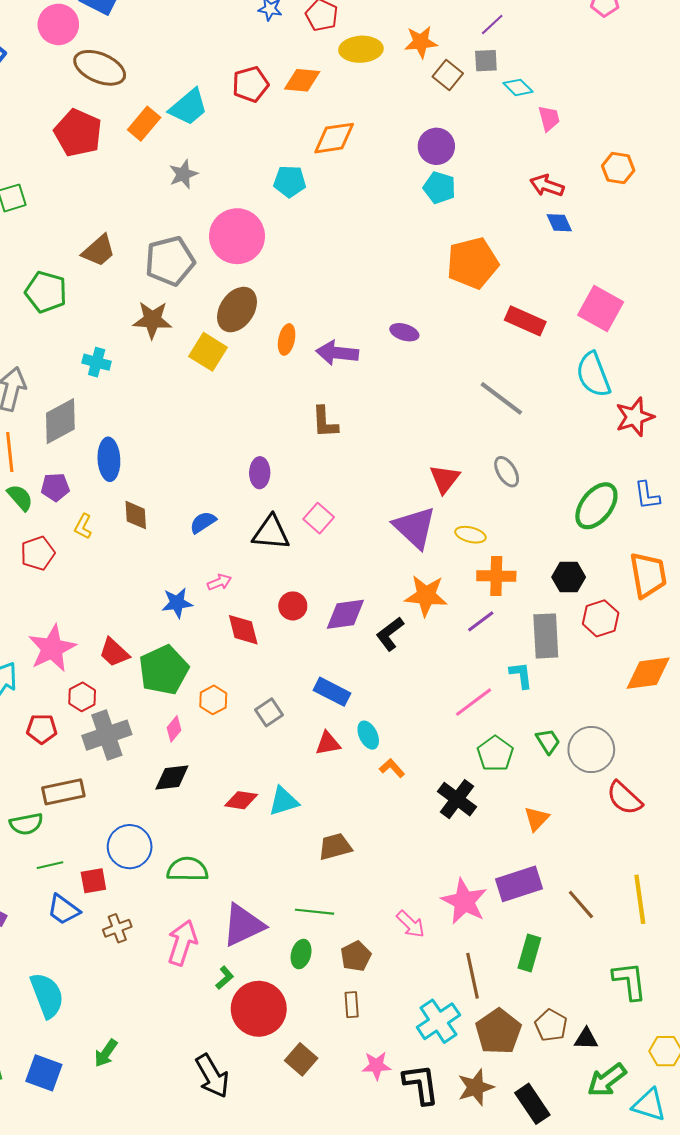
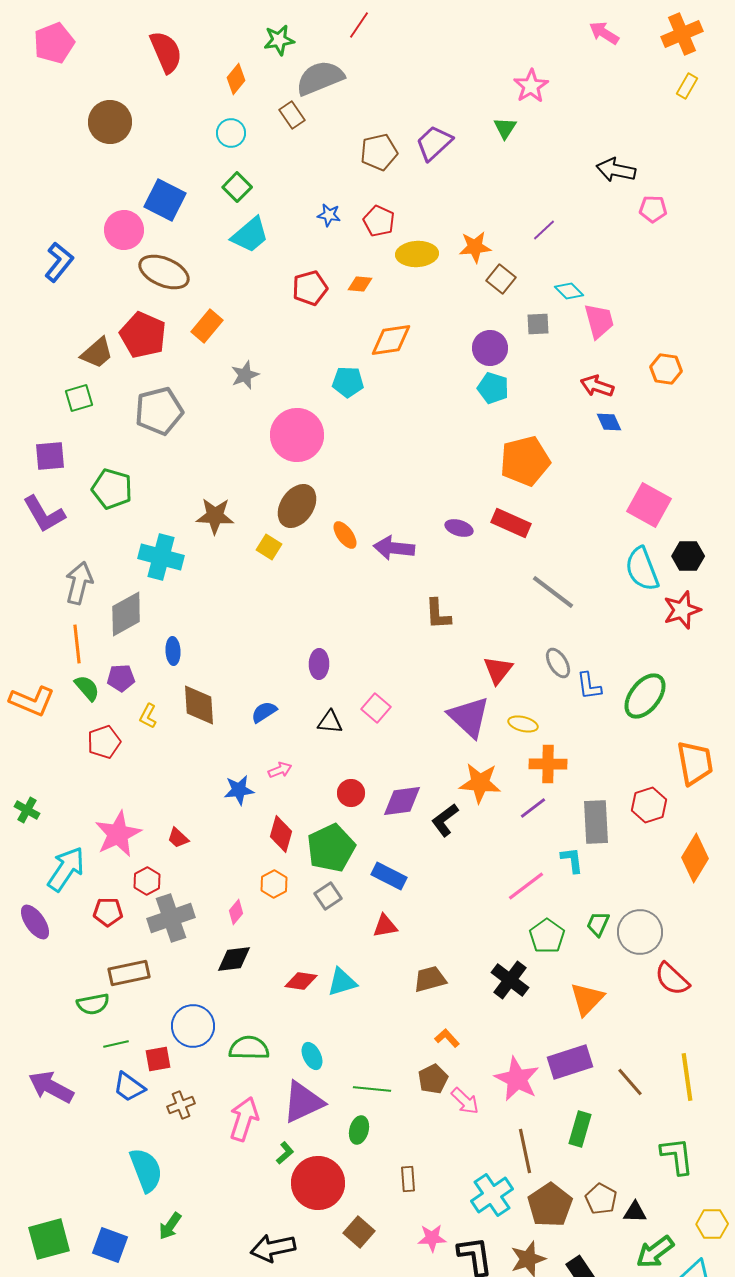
gray square: (486, 61) -> (538, 324), moved
orange diamond: (302, 80) -> (360, 284), size x0.7
cyan trapezoid: (188, 107) -> (250, 235), moved
pink trapezoid: (549, 118) -> (599, 321), size x1.4
brown trapezoid: (99, 251) -> (97, 353), moved
gray pentagon: (170, 261) -> (159, 411), moved
red rectangle: (525, 321) -> (511, 523), moved
orange ellipse: (287, 339) -> (345, 535), turned -48
yellow square: (208, 352) -> (269, 547), size x0.7
cyan cross: (97, 362) -> (161, 557), size x1.6
brown L-shape: (325, 422) -> (438, 614), moved
blue ellipse: (109, 459) -> (173, 651), size x0.7
blue L-shape: (647, 495) -> (589, 686), moved
brown diamond: (136, 515) -> (199, 705), size x1.4
black triangle: (271, 533) -> (330, 722), size x0.7
black hexagon: (569, 577) -> (688, 556), moved
red diamond: (243, 630) -> (281, 834), moved, turned 30
red trapezoid: (114, 652) -> (178, 838), size x0.7
green pentagon: (164, 670) -> (331, 848), moved
orange diamond: (648, 673) -> (695, 858), turned -51
cyan ellipse: (368, 735) -> (312, 1056), moved
green trapezoid: (548, 741) -> (598, 924), turned -124
orange L-shape: (392, 768) -> (447, 1038), moved
orange triangle: (537, 819) -> (587, 999), size x1.4
brown trapezoid: (335, 847) -> (430, 979), moved
brown pentagon: (356, 956) -> (433, 1079), moved
cyan semicircle: (47, 995) -> (146, 1170), moved
black arrow: (212, 1076) -> (273, 1248), turned 108

